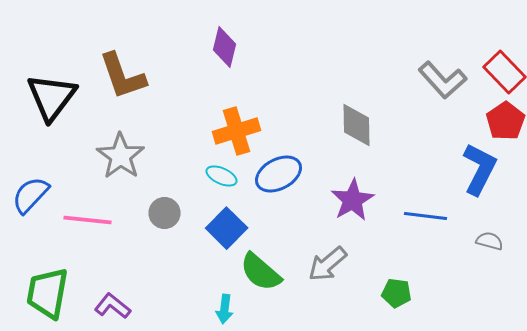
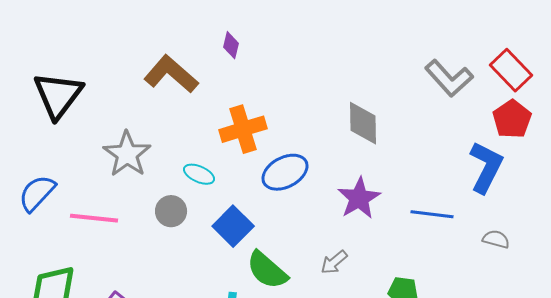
purple diamond: (224, 47) -> (231, 45), size x0.7
brown L-shape: (122, 76) -> (171, 74), moved, turned 150
cyan ellipse: (222, 176) -> (199, 174), moved
gray arrow: (328, 264) -> (334, 262), size x0.7

